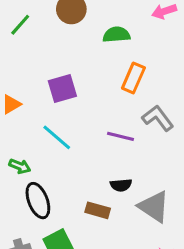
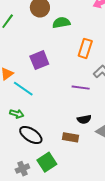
green semicircle: (116, 35) -> (61, 23), moved
cyan line: (57, 137) -> (23, 89), moved
black ellipse: (38, 201) -> (31, 135), turned -30

